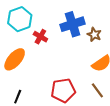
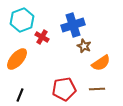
brown star: (94, 35) -> (84, 46), moved
brown line: (97, 90) -> (97, 89), turned -56

